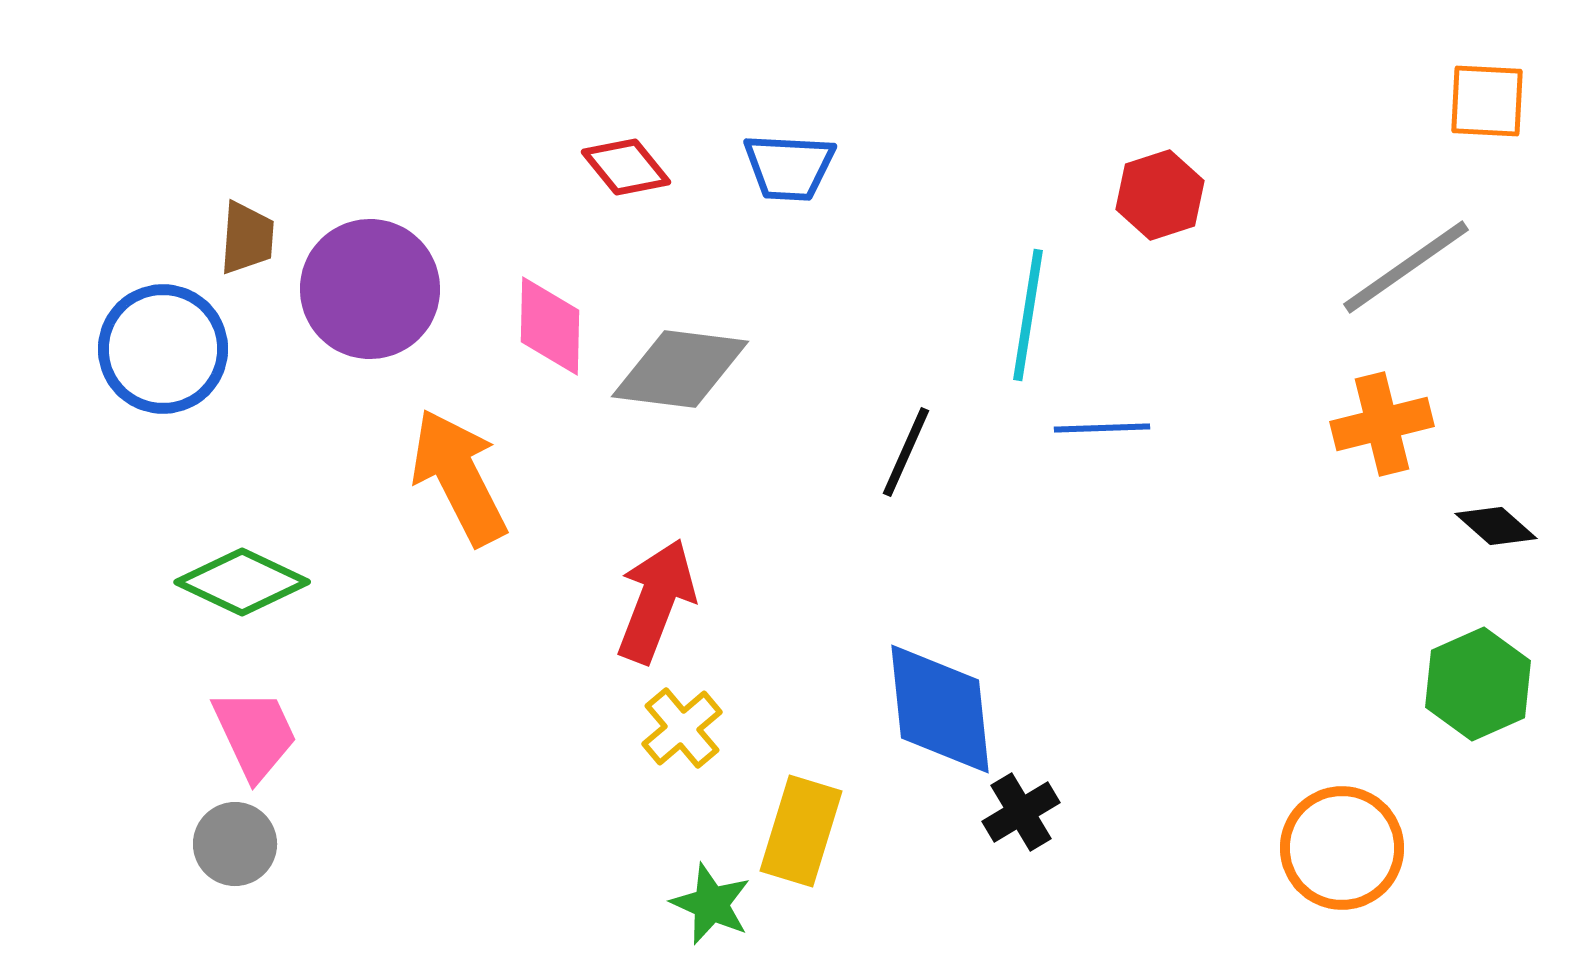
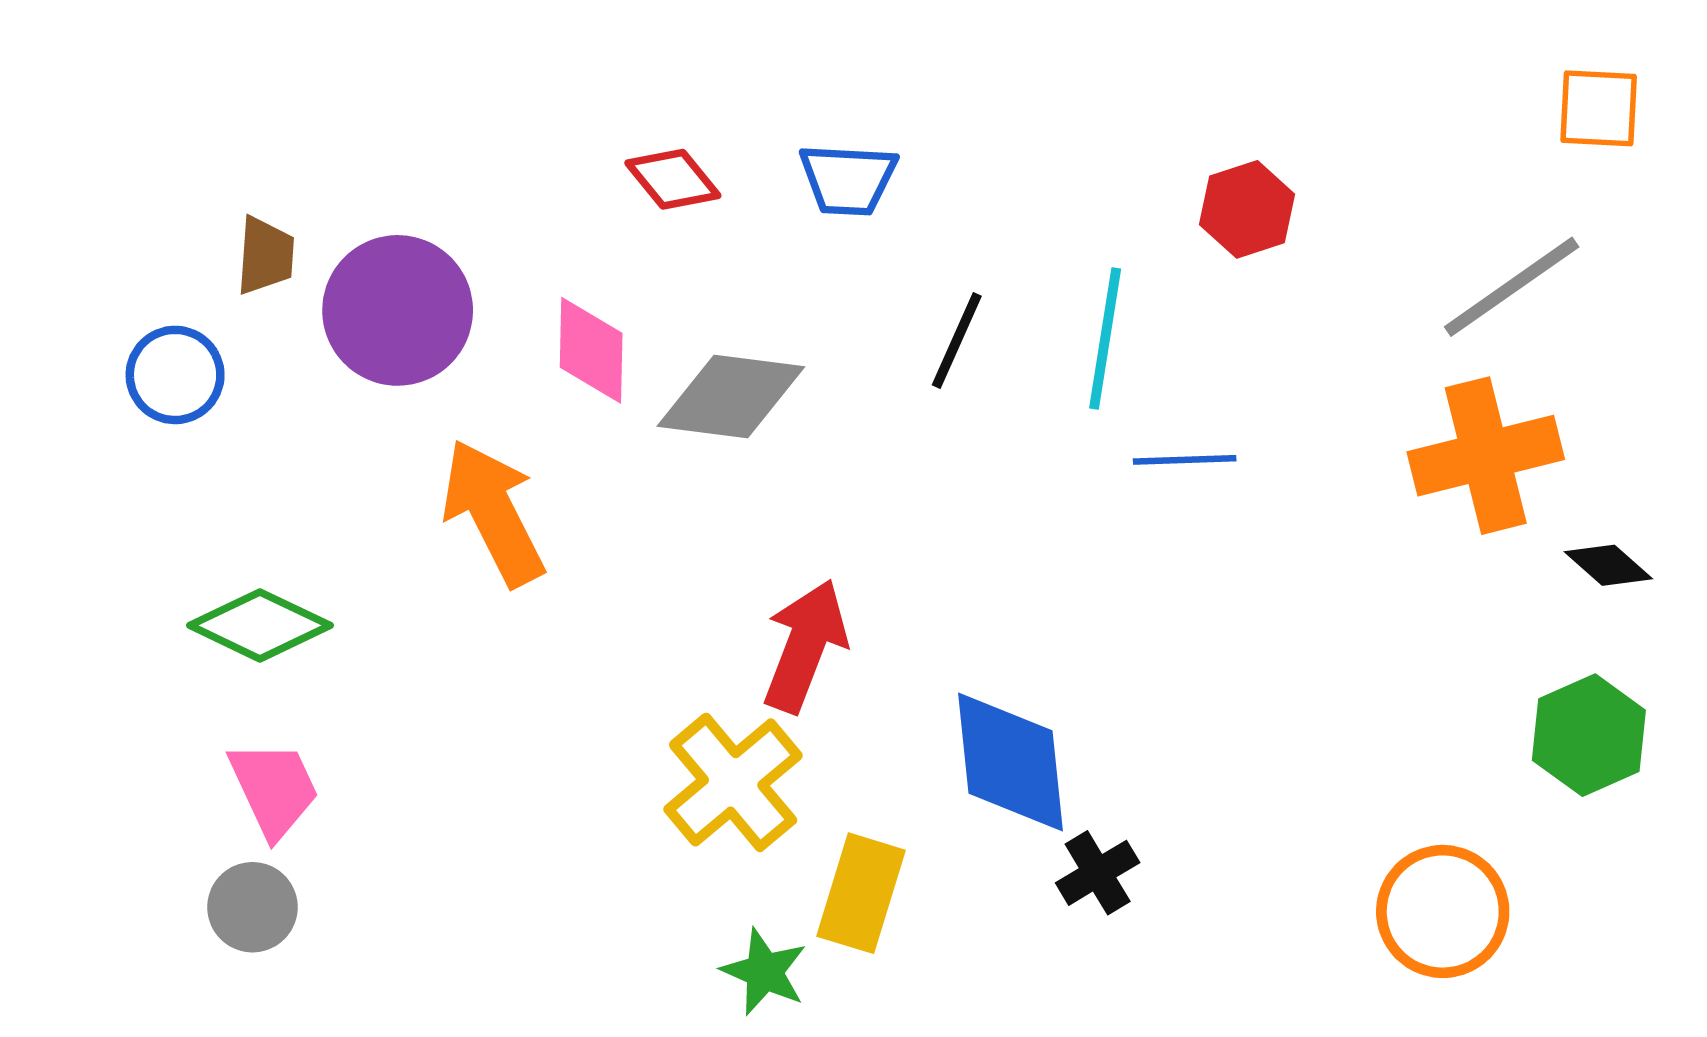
blue circle: (163, 349) -> (175, 375), size x0.7
orange cross: (1382, 424) -> (1486, 456), size x1.4
black line: (906, 452) -> (957, 341), moved
red arrow: (656, 601) -> (805, 646), moved
yellow cross: (682, 728) -> (733, 782), size x1.6

